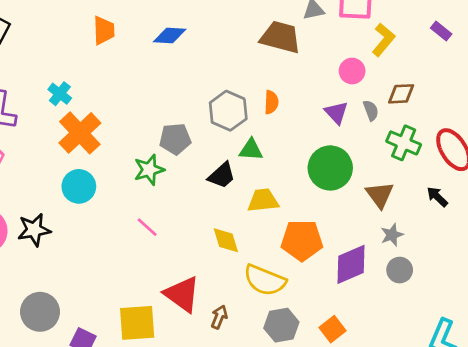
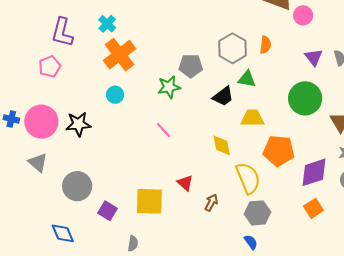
pink circle: (352, 71) -> (303, 15), moved
cyan circle: (79, 186) -> (115, 95), size x0.7
yellow semicircle: (265, 280) -> (248, 178), turned -140
red triangle: (182, 294) -> (185, 183), size x0.6
orange square: (333, 329) -> (313, 208), moved

